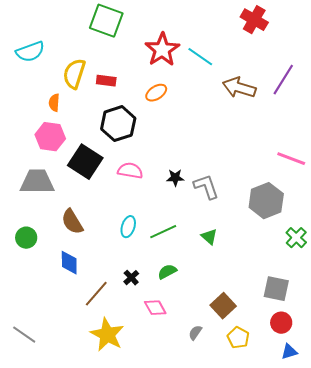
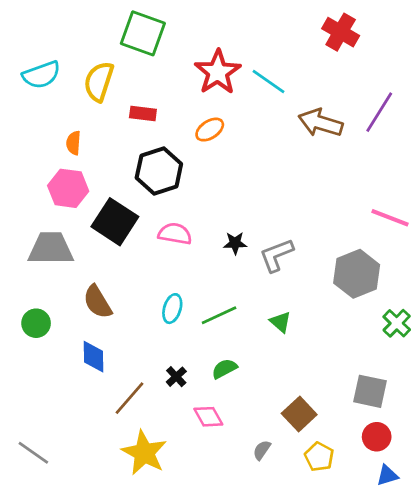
yellow semicircle: (74, 74) -> (99, 81), moved
gray L-shape: (206, 187) -> (276, 255), turned -92

